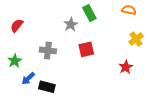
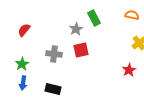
red square: (86, 49) -> (81, 50), moved
blue arrow: (28, 78) -> (23, 83), moved, turned -40

